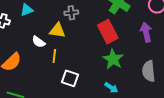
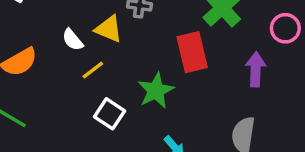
yellow line: (54, 56) -> (93, 70), turned 32
green star: (113, 59) -> (156, 91), moved

